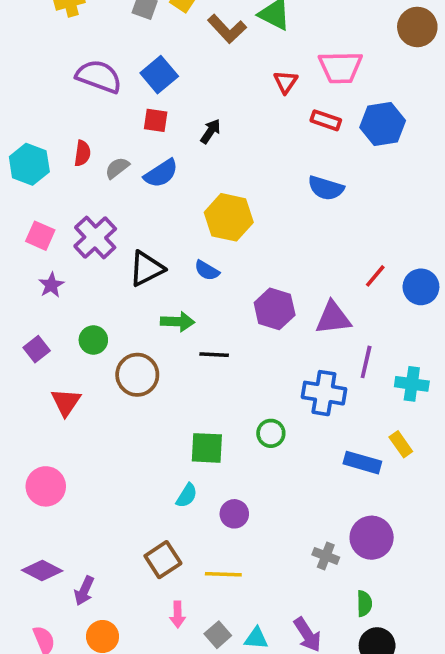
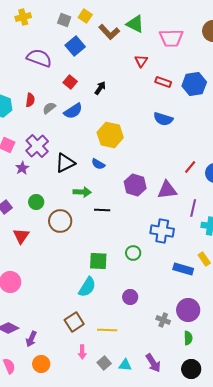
pink trapezoid: (340, 67) -> (171, 38), moved
blue square: (159, 75) -> (75, 46), moved
red square: (156, 120) -> (70, 82), turned 32
purple star: (51, 285) -> (22, 168), moved
purple line: (366, 362) -> (193, 208), moved
cyan semicircle: (187, 496) -> (87, 287), size x1.5
purple circle: (234, 514) -> (130, 297), moved
green semicircle: (364, 604) -> (188, 338), moved

